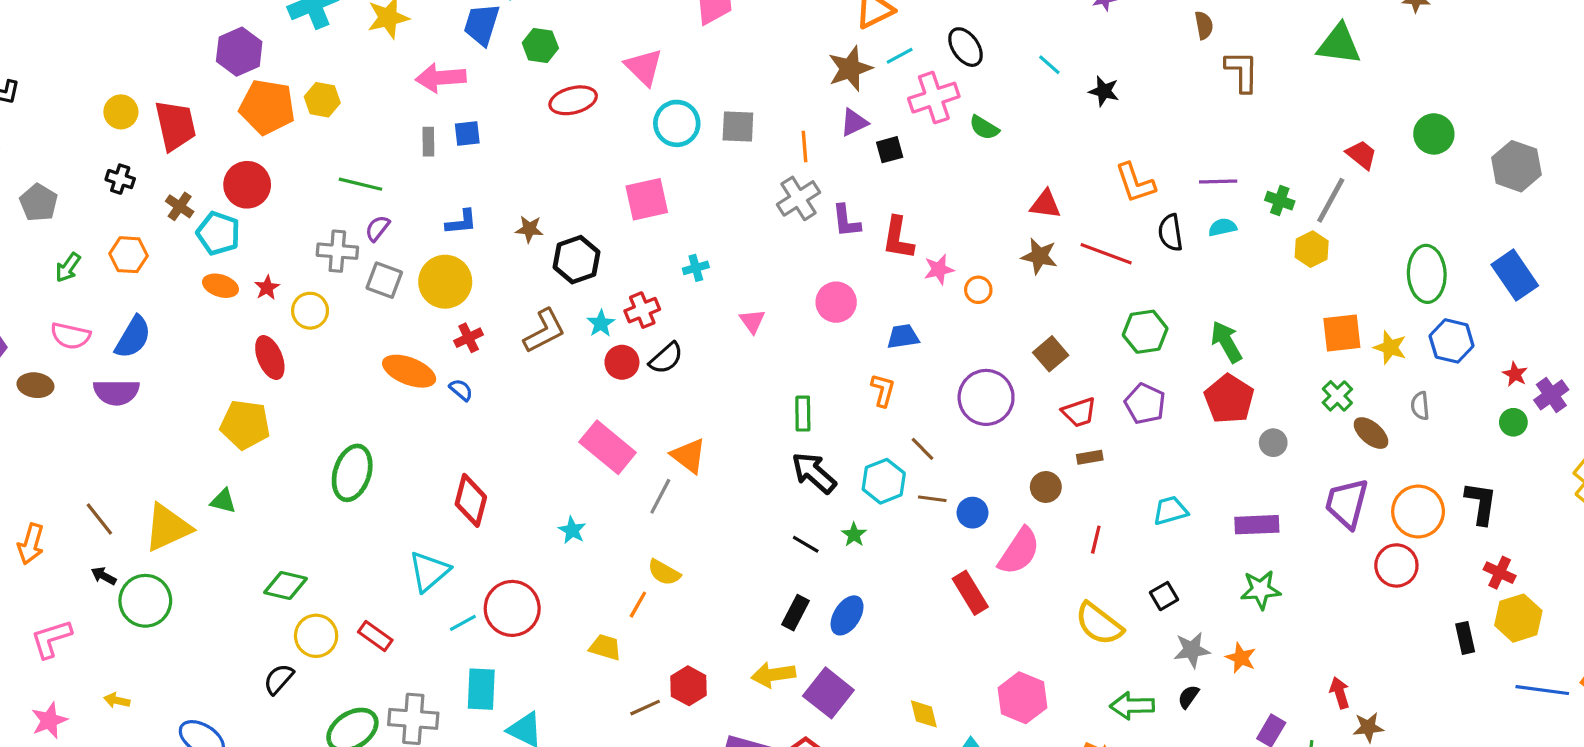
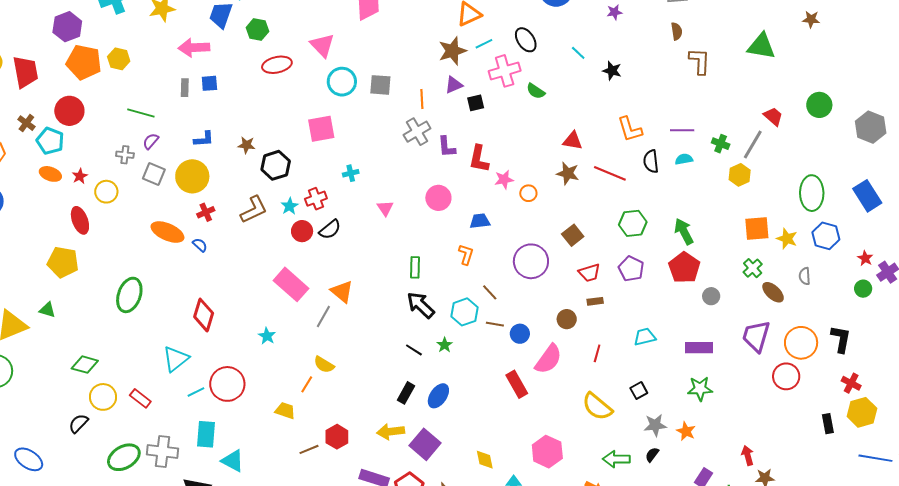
gray cross: (337, 251) -> (125, 155), size x0.7

